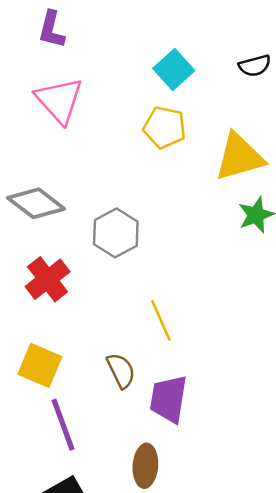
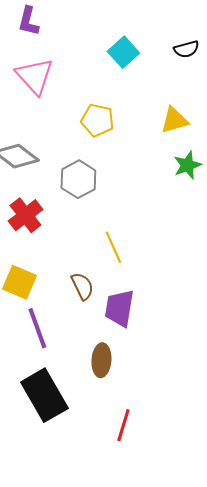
yellow pentagon: (165, 127) -> (97, 120), moved
yellow triangle: (239, 157) -> (174, 120), size x0.7

